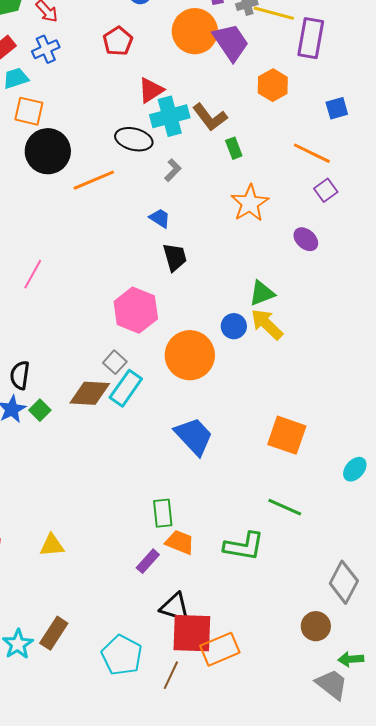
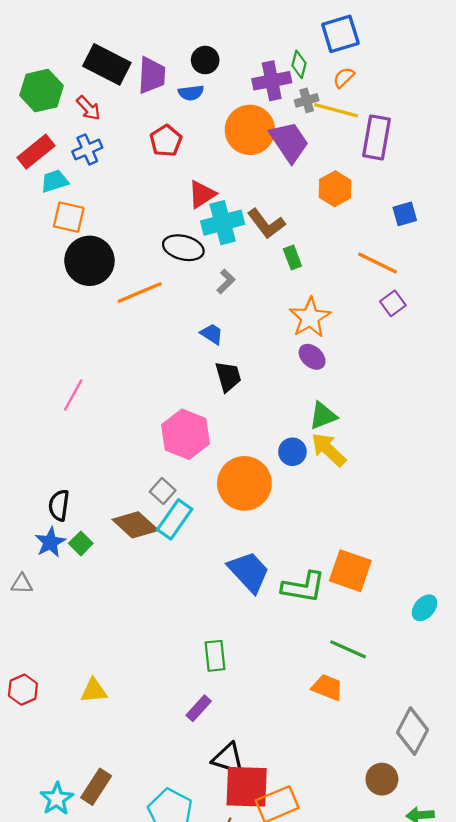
purple ellipse: (306, 239) -> (312, 357), moved
brown diamond: (90, 393) -> (135, 525), turned 39
orange trapezoid: (180, 542) -> (327, 687), moved
green L-shape: (244, 546) -> (303, 587), moved

